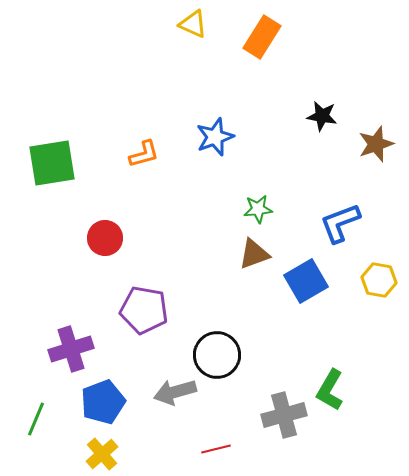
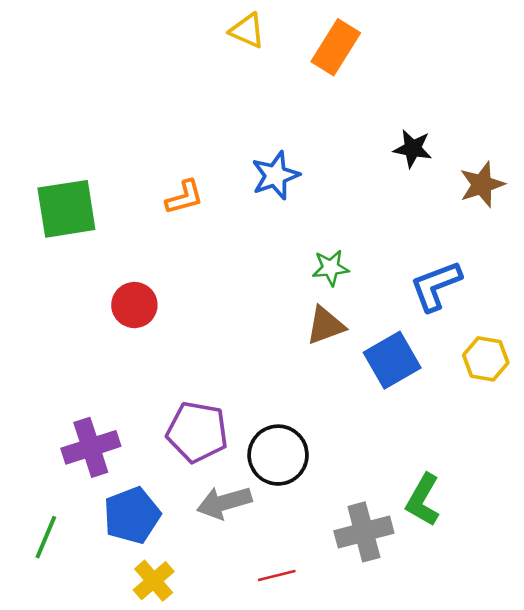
purple pentagon: (144, 310) -> (197, 432), moved
yellow cross: (102, 454) -> (154, 581), moved

